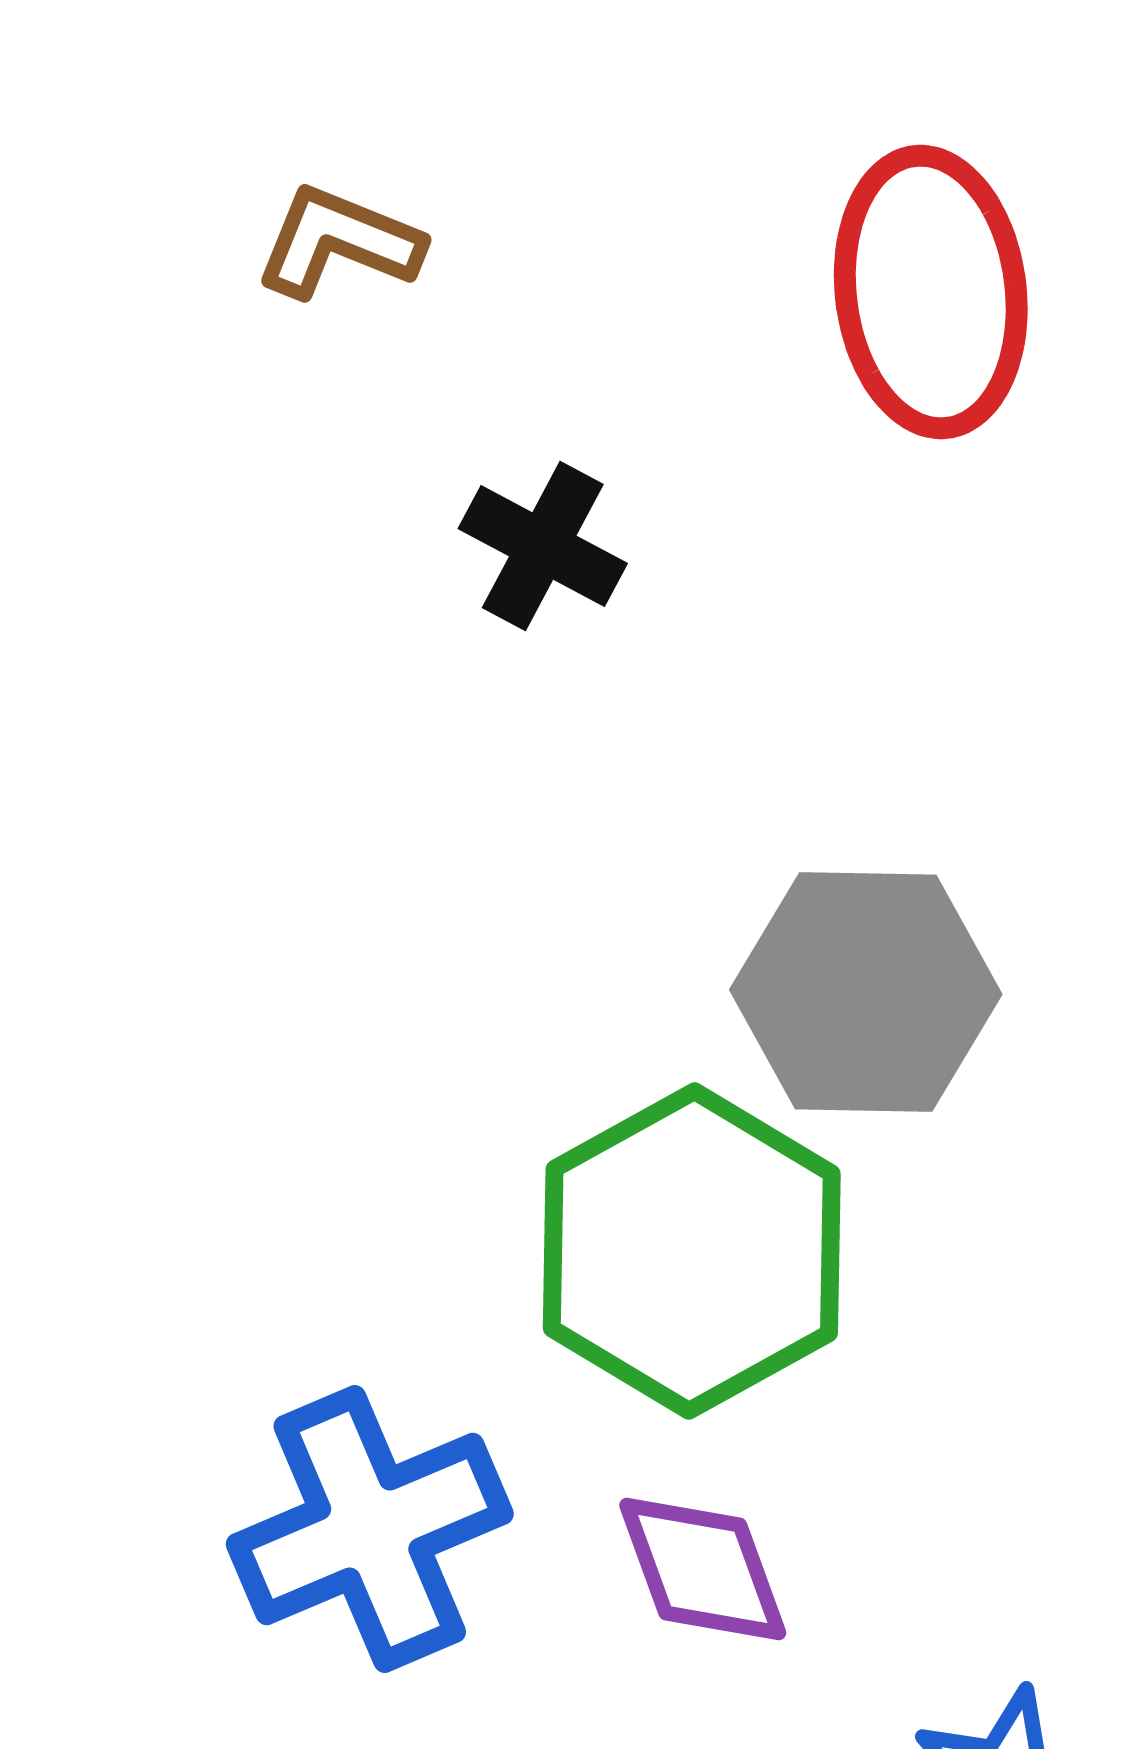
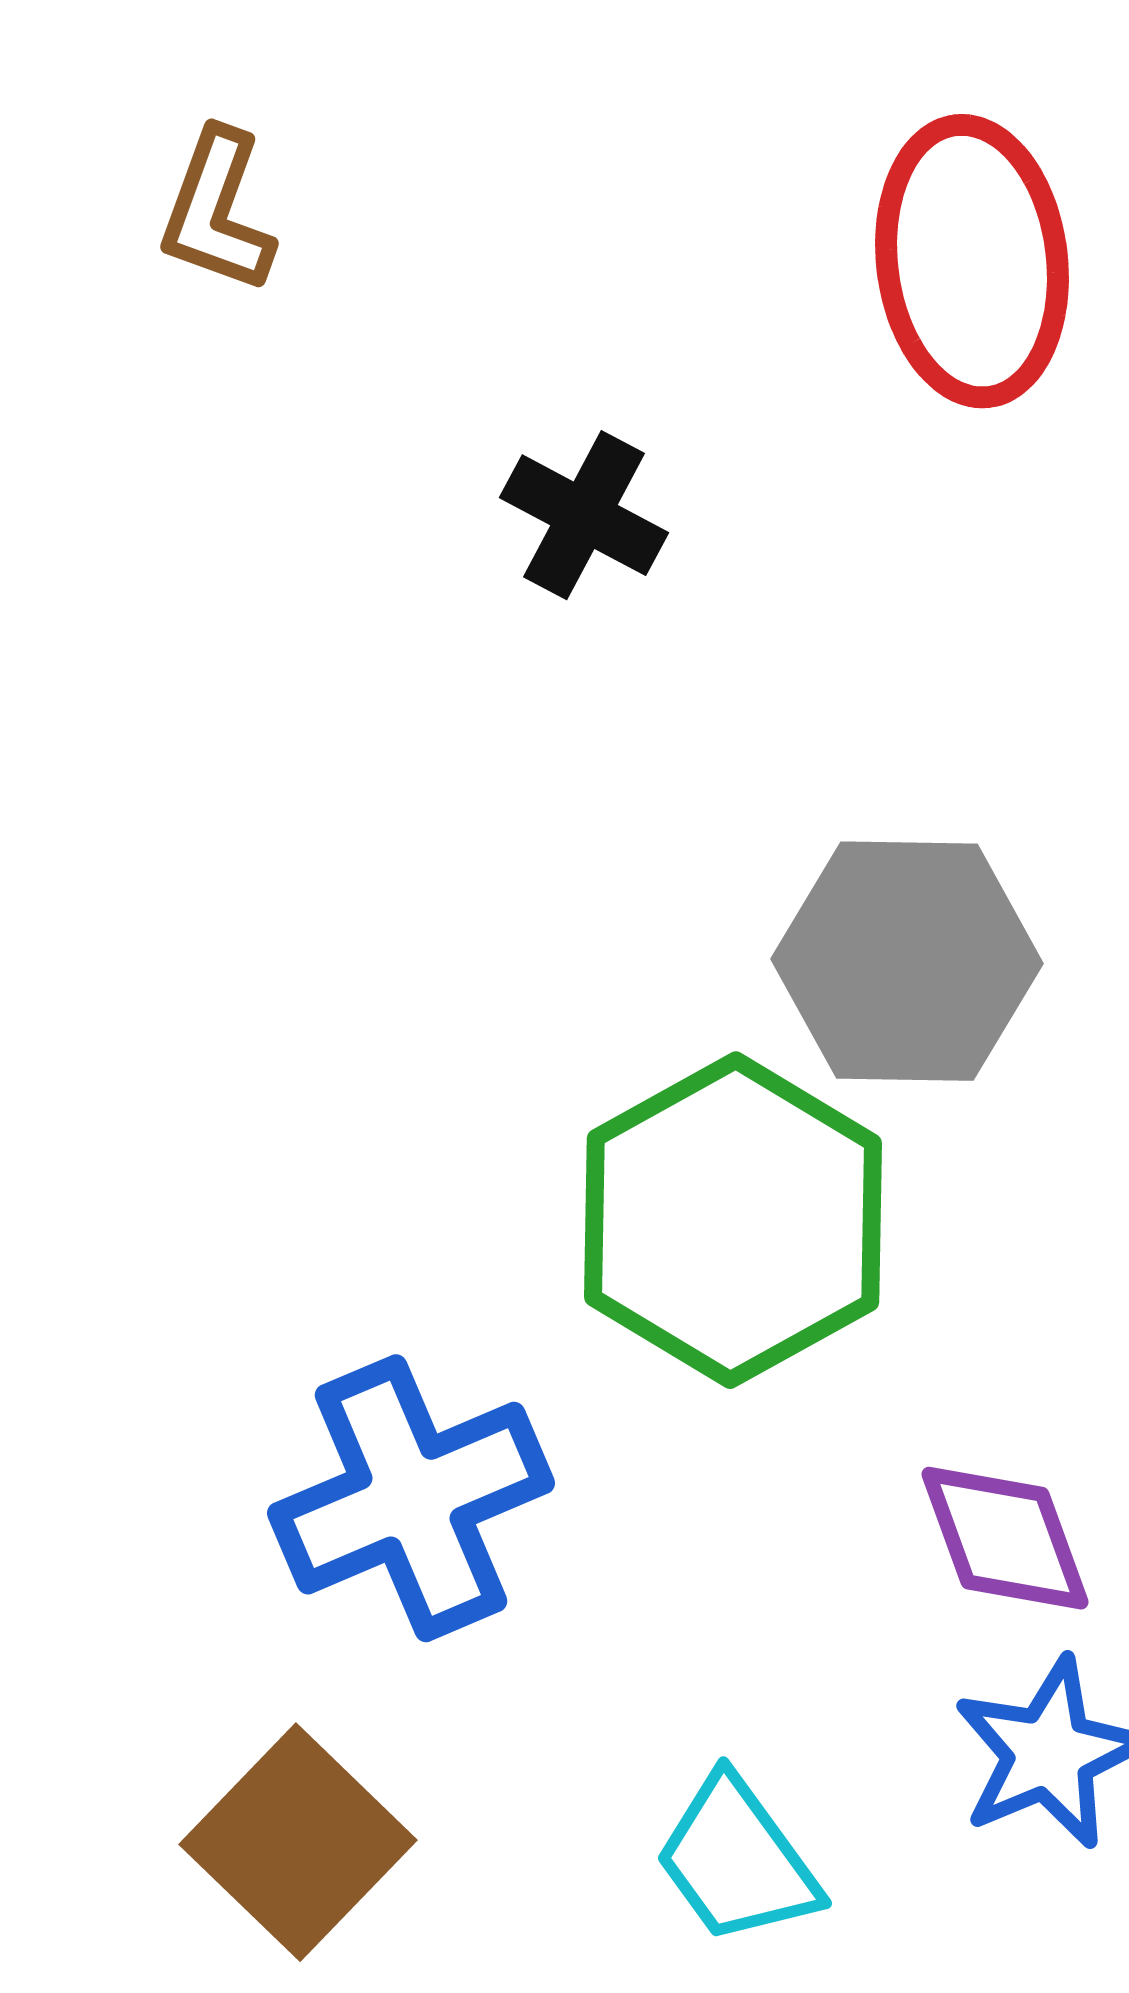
brown L-shape: (339, 242) -> (217, 211), moved, turned -92
purple diamond: (703, 1569) -> (1005, 1538), moved

